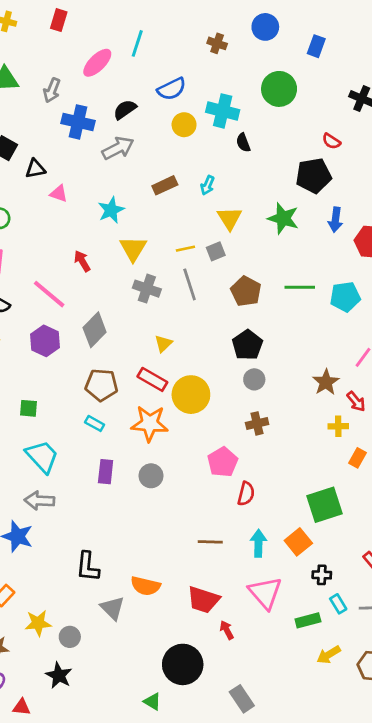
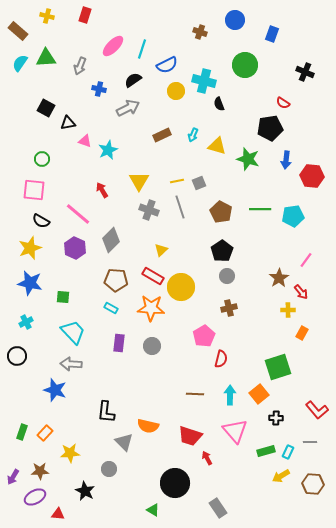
cyan line: (137, 43) -> (142, 49), moved
blue cross: (78, 122) -> (99, 89), size x0.6
cyan star: (111, 210) -> (108, 150), moved
yellow triangle: (229, 218) -> (217, 146), moved, turned -42
cyan rectangle: (338, 604) -> (288, 452), moved, turned 56
gray circle: (70, 637) -> (109, 469), moved

